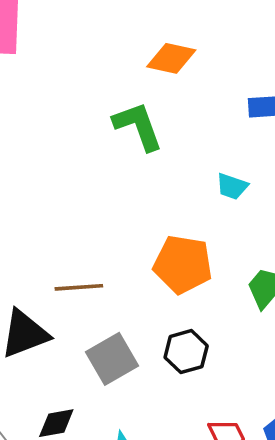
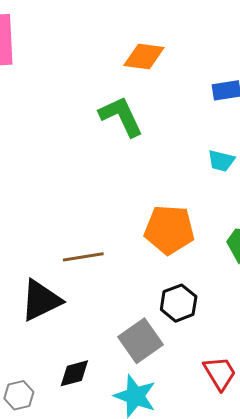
cyan trapezoid: (232, 186) -> (221, 161), moved
gray square: (112, 359) -> (140, 341), moved

